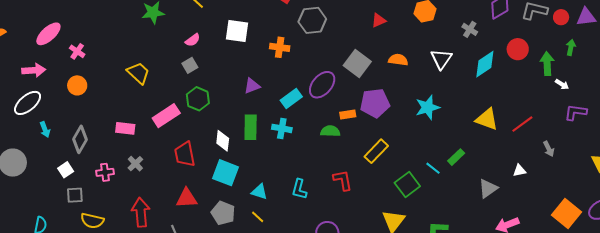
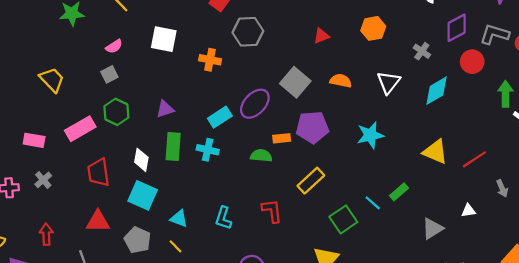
red circle: (518, 49) -> (472, 62), moved
purple triangle: (252, 86) -> (165, 109), moved
red arrow: (141, 212) -> (46, 234), size x0.7

